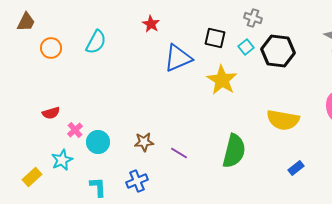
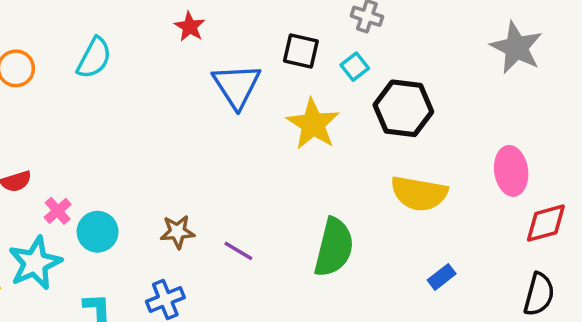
black hexagon: (278, 51) -> (403, 108), moved
blue triangle: (178, 58) -> (237, 86), turned -40
cyan star: (62, 160) -> (35, 263), size x1.4

